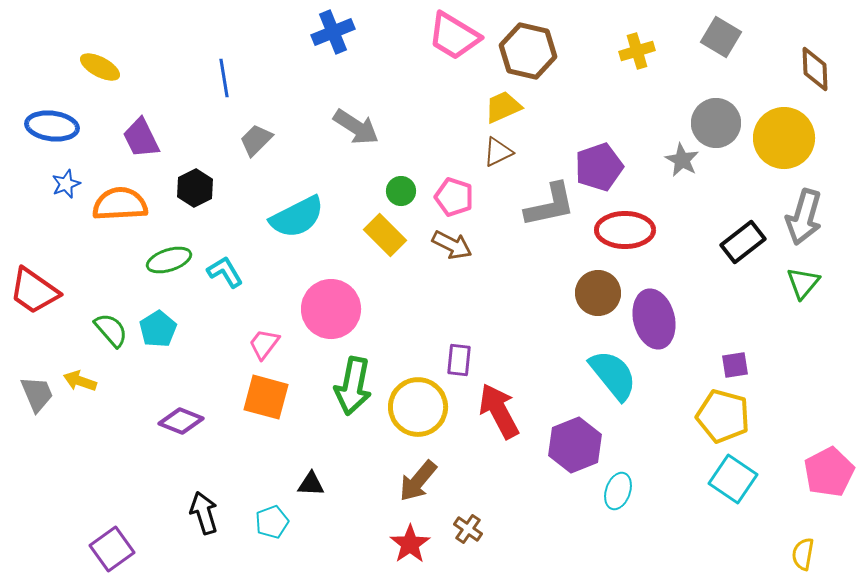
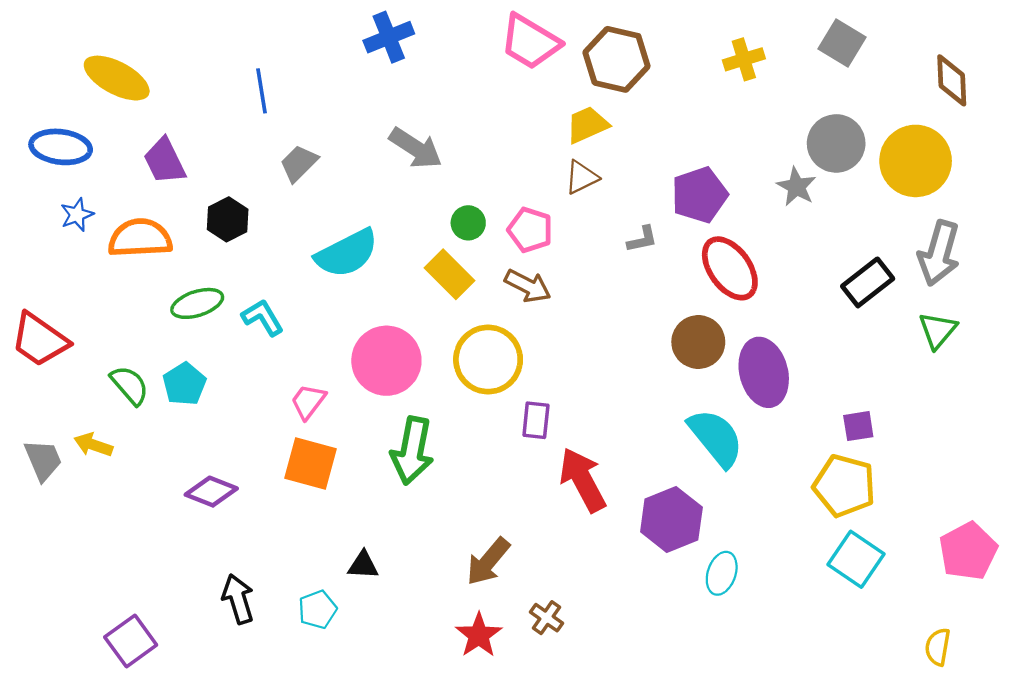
yellow ellipse: (100, 67) -> (117, 78), size x1.4
gray L-shape: (550, 205) -> (642, 239), size x0.5
red ellipse: (625, 230) -> (730, 268), turned 54
yellow circle: (418, 407) -> (488, 360), moved

